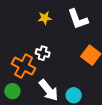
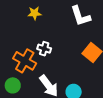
yellow star: (45, 18) -> (35, 13), moved

